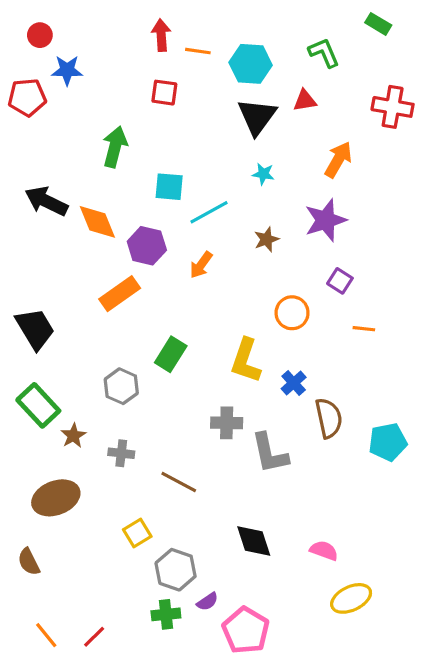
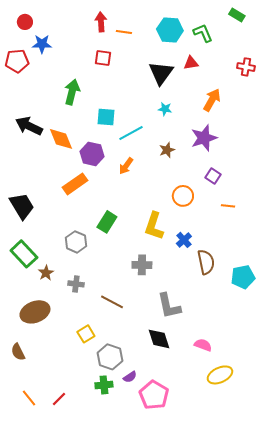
cyan hexagon: (251, 64) -> (170, 30), moved
red cross: (393, 107) -> (246, 67), size x0.7
gray L-shape: (270, 453) -> (169, 306), moved

